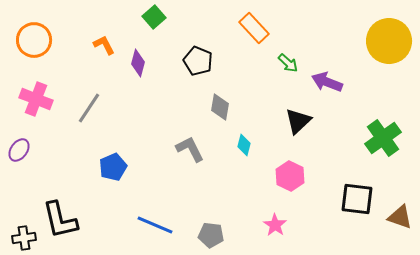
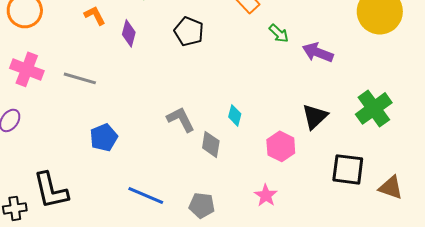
gray diamond: (220, 107) -> (211, 144), moved
gray line: (89, 108) -> (80, 78), turned 72
black triangle: (298, 121) -> (315, 116), moved

